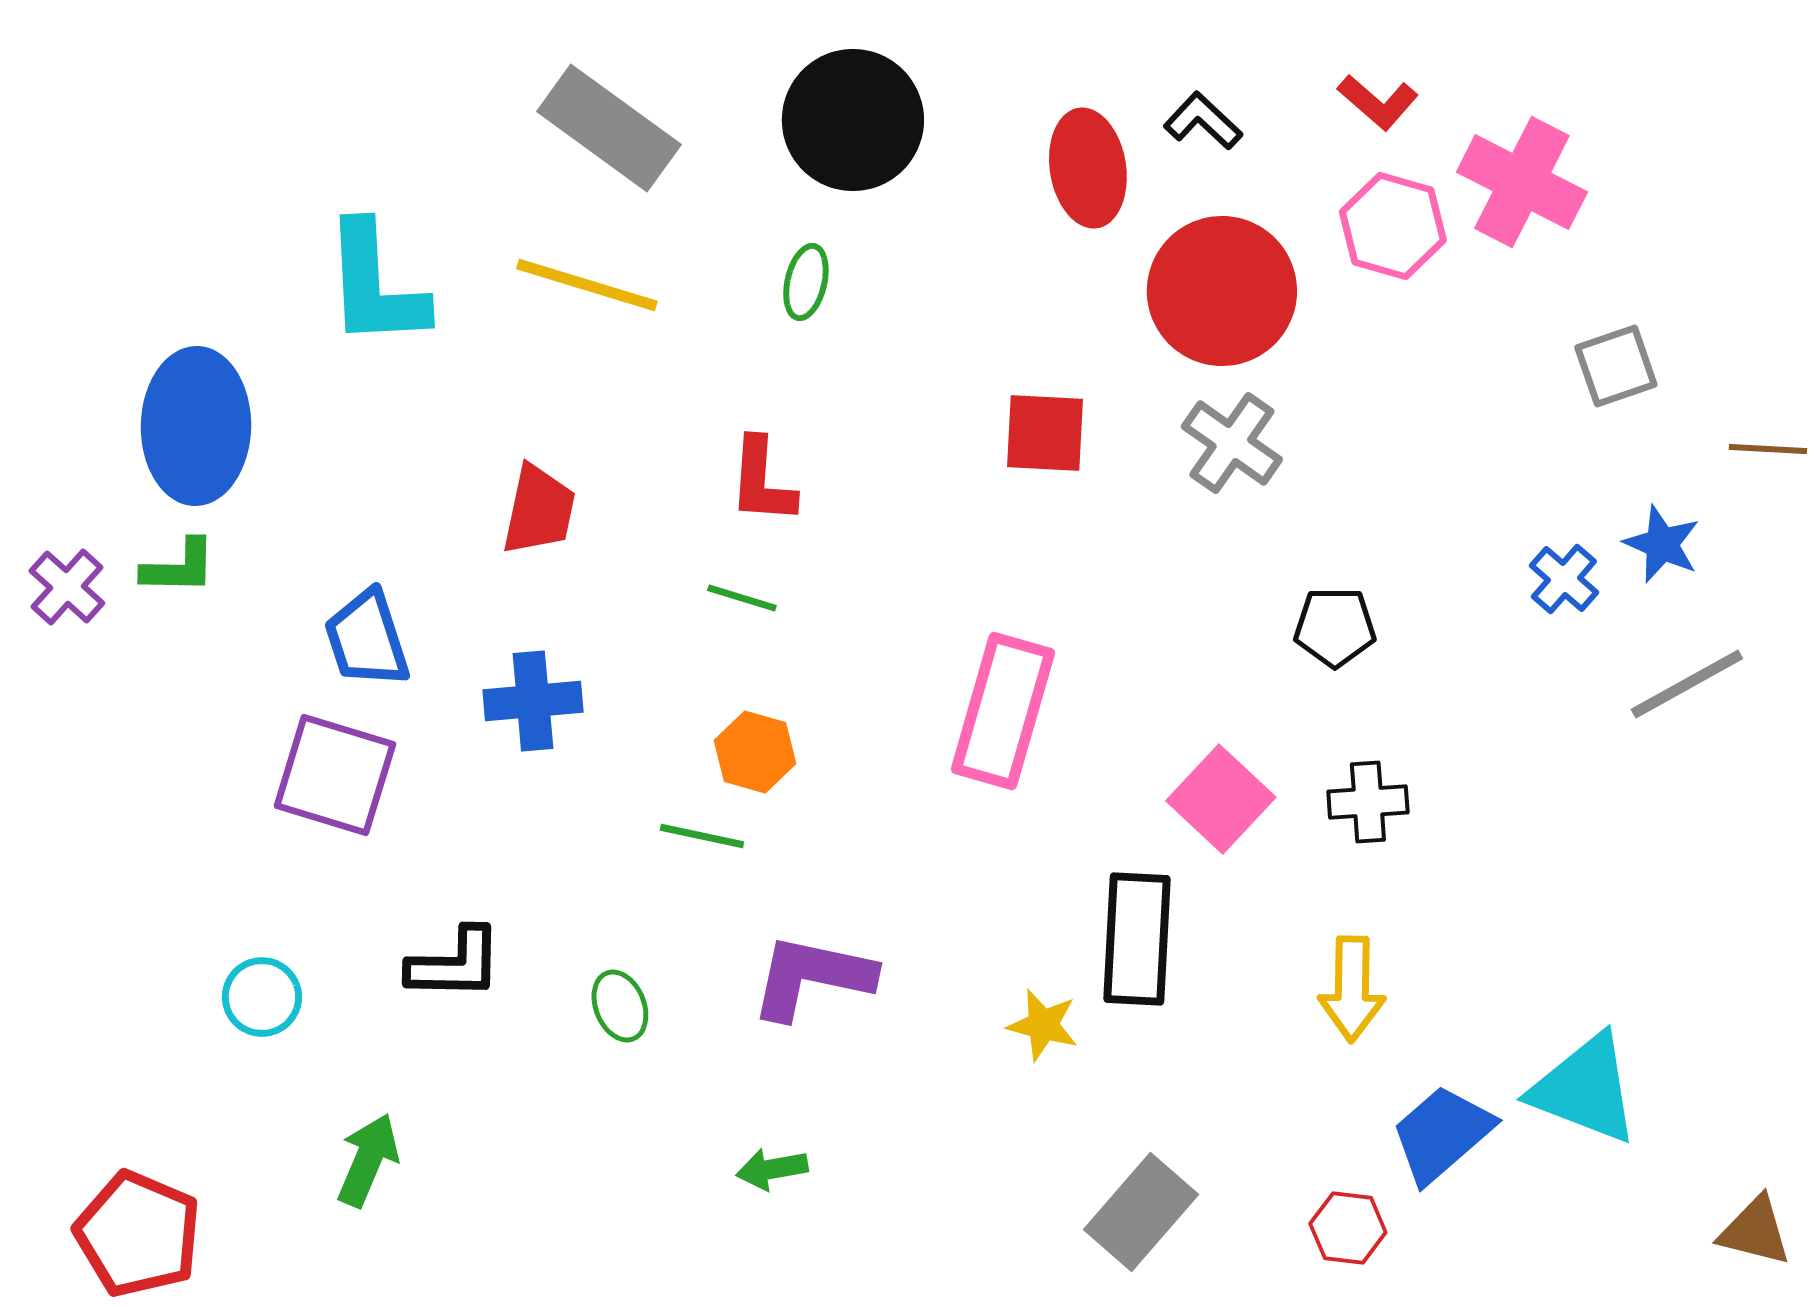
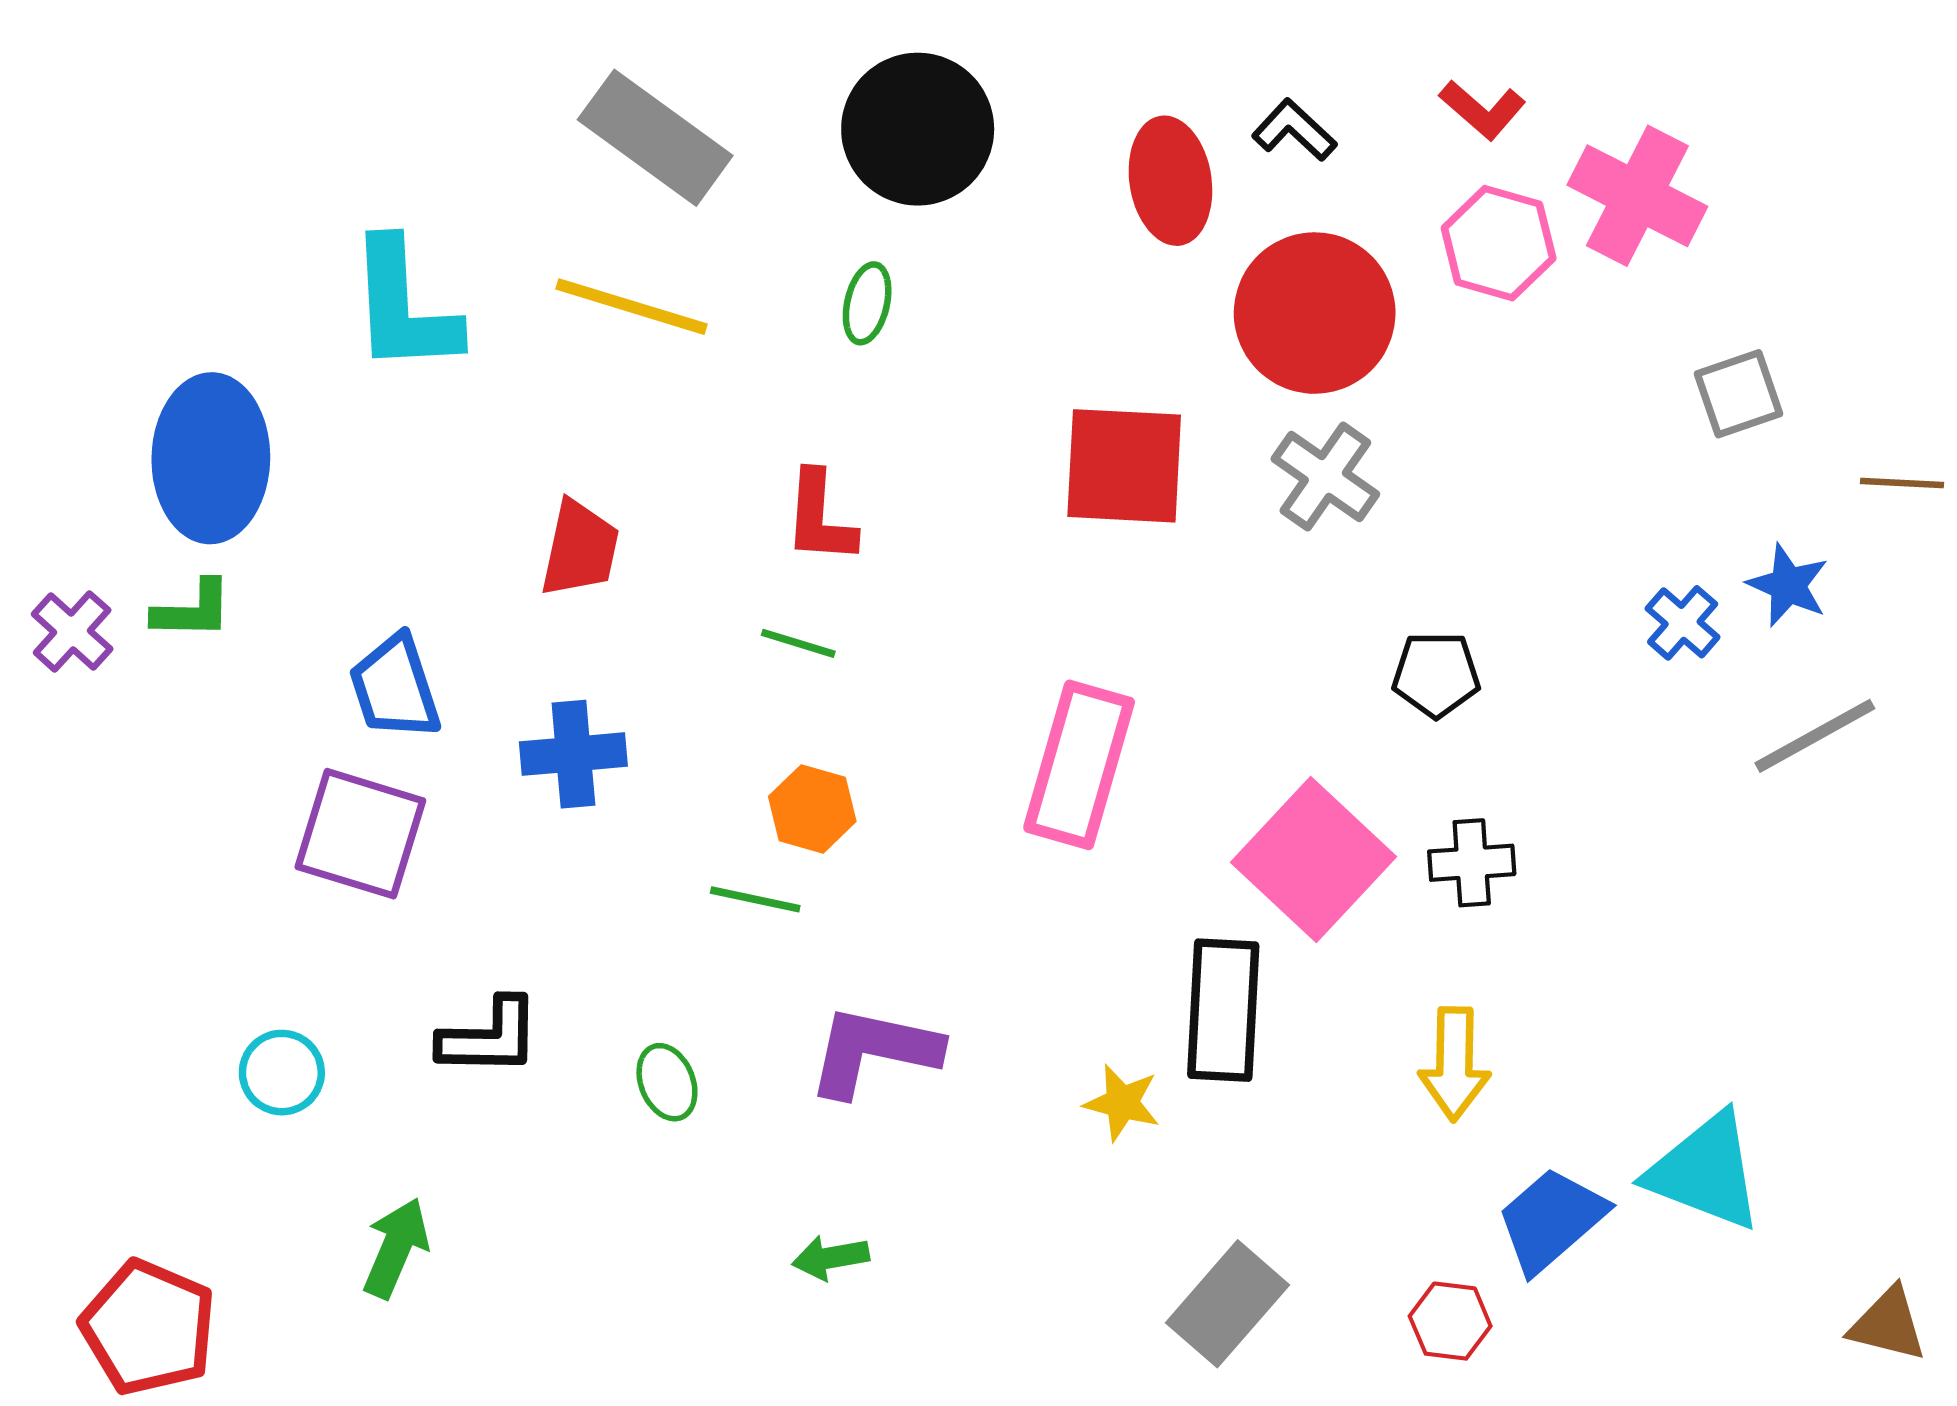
red square: (1045, 433) -> (1124, 466), size x1.4
pink square: (1221, 799) -> (1314, 860), size x1.4

